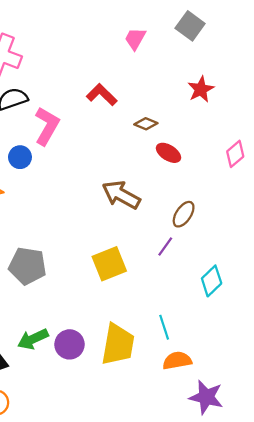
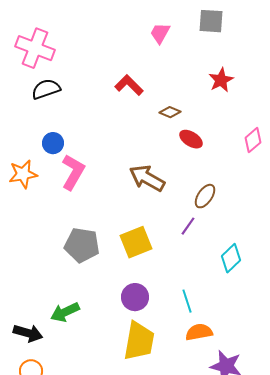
gray square: (190, 26) -> (211, 21), turned -32
pink L-shape: (47, 126) -> (73, 172), moved
gray pentagon: (28, 266) -> (82, 245), moved
purple circle: (69, 344) -> (135, 297), moved
yellow trapezoid: (118, 344) -> (139, 341), moved

